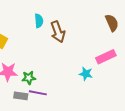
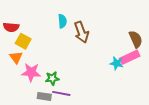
brown semicircle: (112, 23) -> (136, 39), moved
cyan star: (86, 74) -> (117, 63), moved

